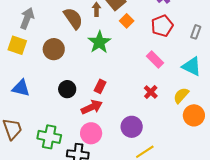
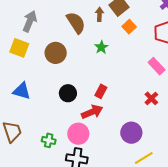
green star: (99, 42) -> (101, 47), size x0.6
pink circle: (91, 133) -> (78, 134), moved
green cross: (49, 137) -> (49, 140), size x0.6

